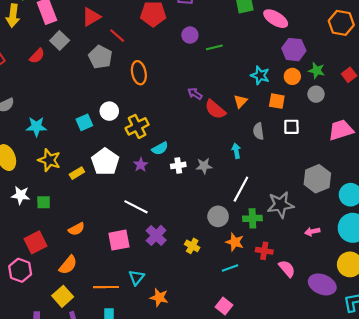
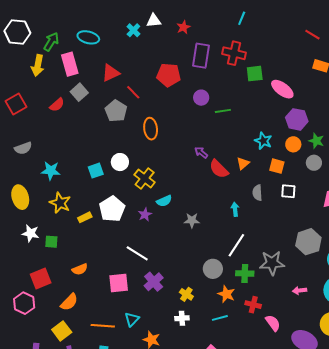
yellow cross: (137, 126) -> (145, 178), turned -30
white cross: (178, 165) -> (182, 318), moved
gray star: (204, 166) -> (192, 220), moved

